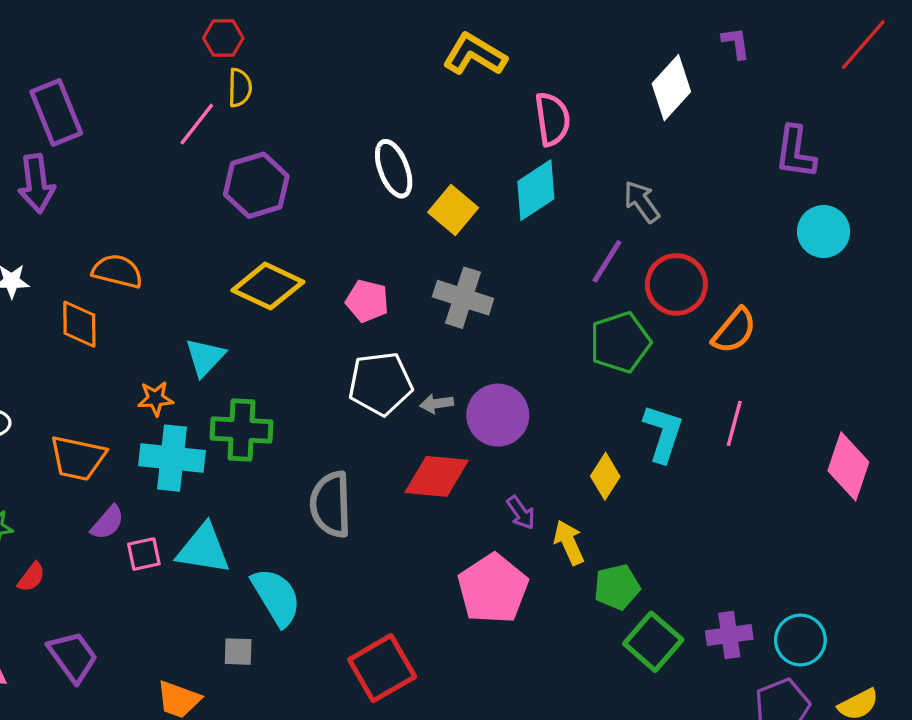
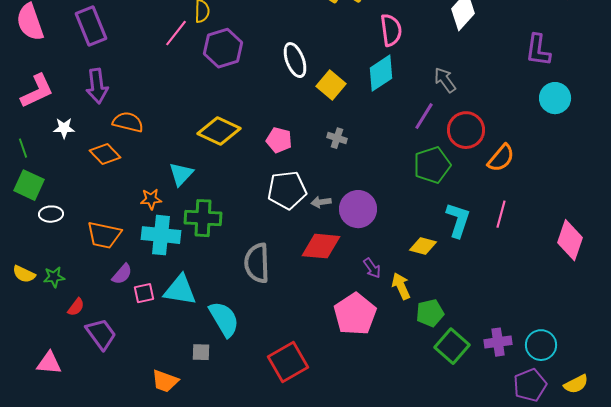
purple arrow: (36, 184) -> (97, 86), moved
purple hexagon: (256, 185) -> (223, 48), moved
gray cross: (463, 298) -> (337, 138), size x0.6
orange diamond: (79, 324) -> (105, 154), turned -44
yellow diamond: (605, 476) -> (423, 246), turned 72
purple trapezoid: (73, 657) -> (101, 334), moved

